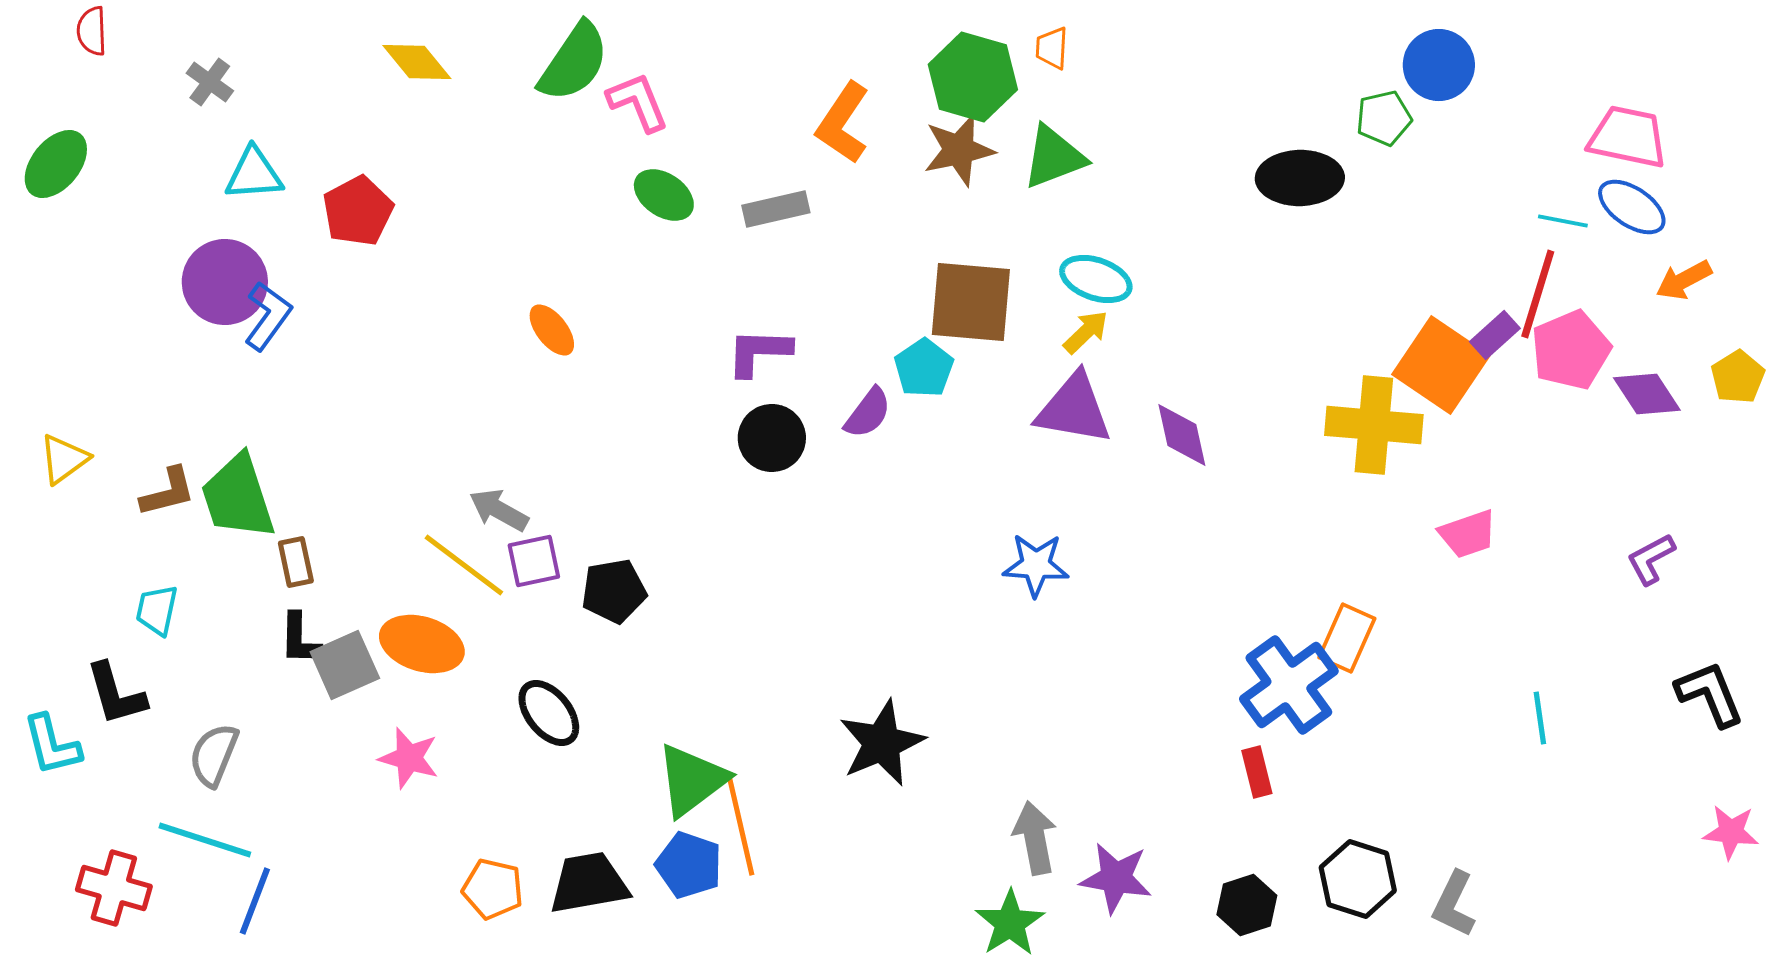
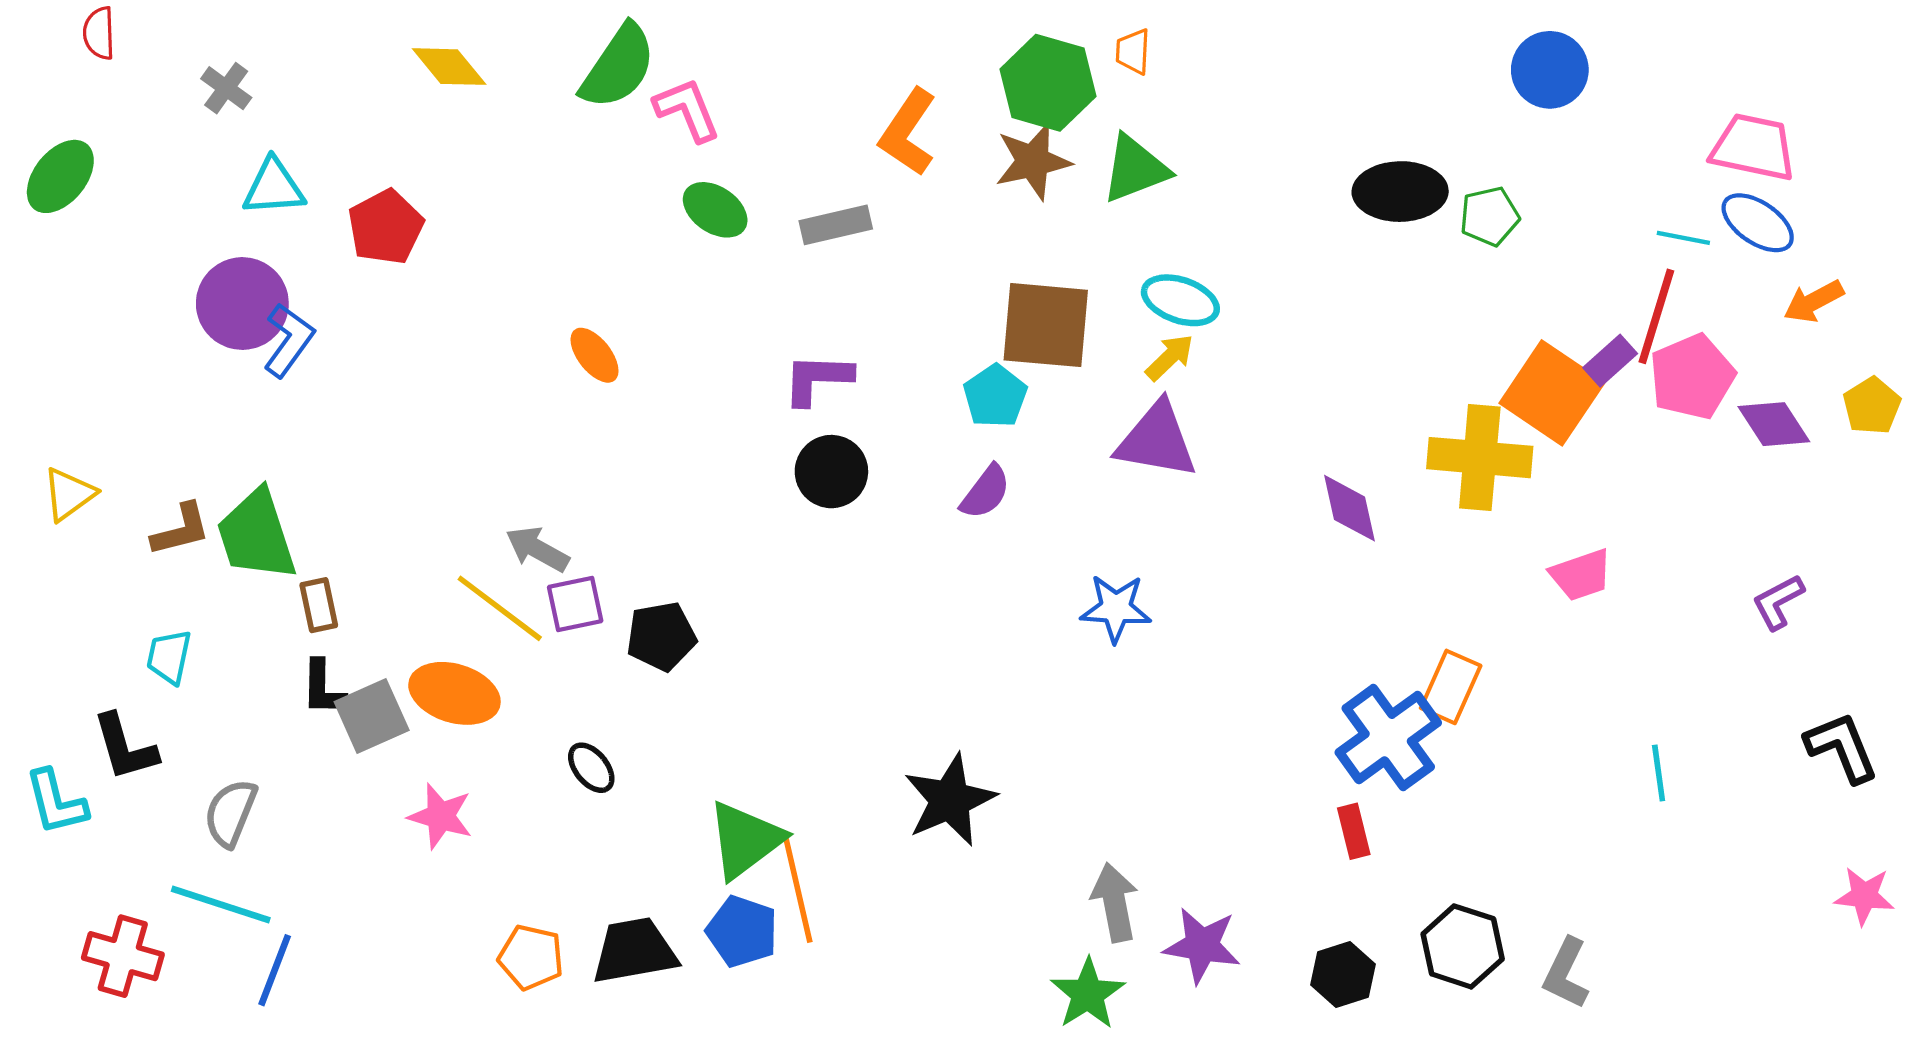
green pentagon: (1384, 118) -> (1489, 216), moved
purple semicircle: (868, 413) -> (985, 492), moved
purple diamond: (1182, 435) -> (1349, 508), moved
black ellipse: (549, 713) -> (591, 768), size x0.7

